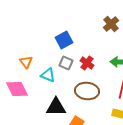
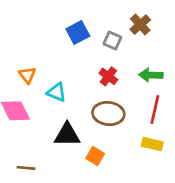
blue square: (64, 40) -> (78, 32), moved
gray square: (66, 63) -> (112, 40), moved

